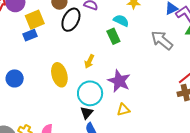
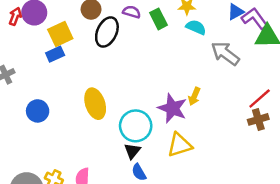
cyan semicircle: (121, 21) -> (196, 27), moved
green rectangle: (113, 36) -> (159, 19), moved
yellow arrow: (89, 61) -> (194, 96), moved
yellow triangle: (123, 110) -> (180, 145), size x1.5

